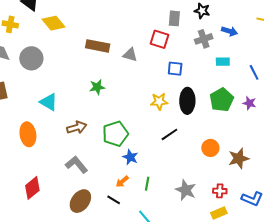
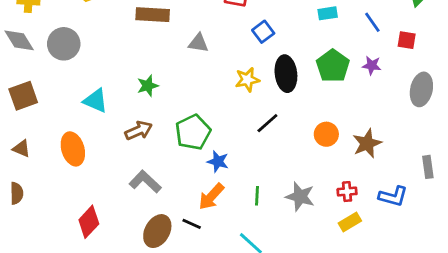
gray triangle: (130, 55) -> (198, 43), moved
blue square: (175, 69) -> (263, 32), turned -35
green star: (97, 87) -> (148, 86), moved
orange arrow: (122, 182) -> (211, 197), size x1.5
green line: (147, 184) -> (257, 196), moved
black line: (114, 200) -> (192, 224), moved

